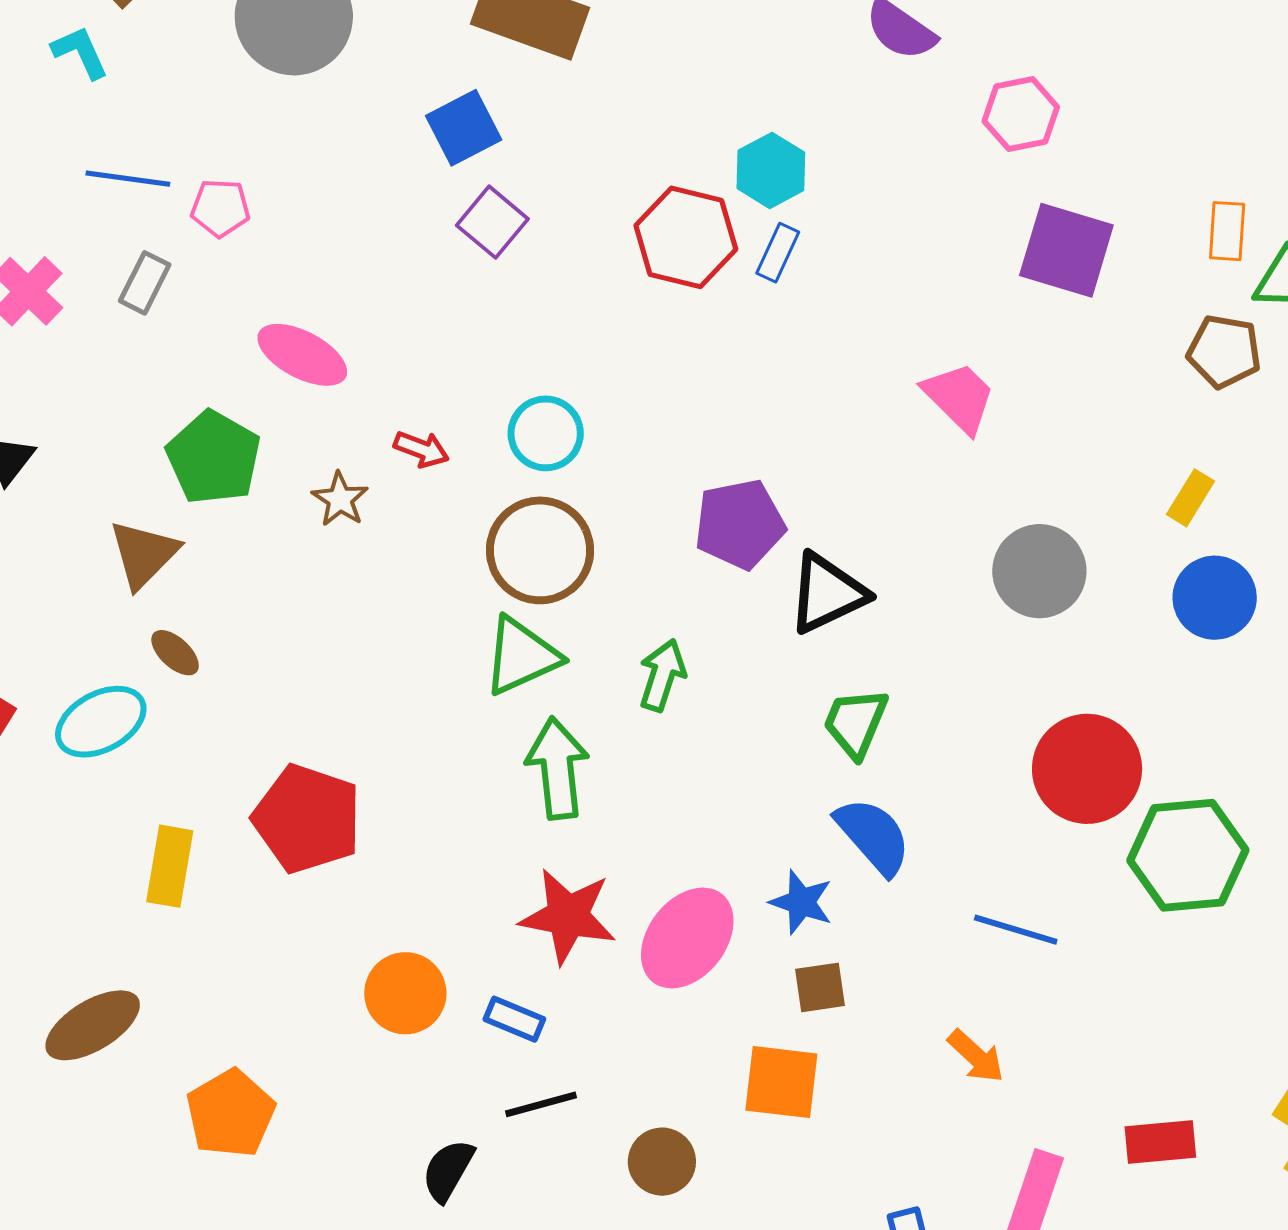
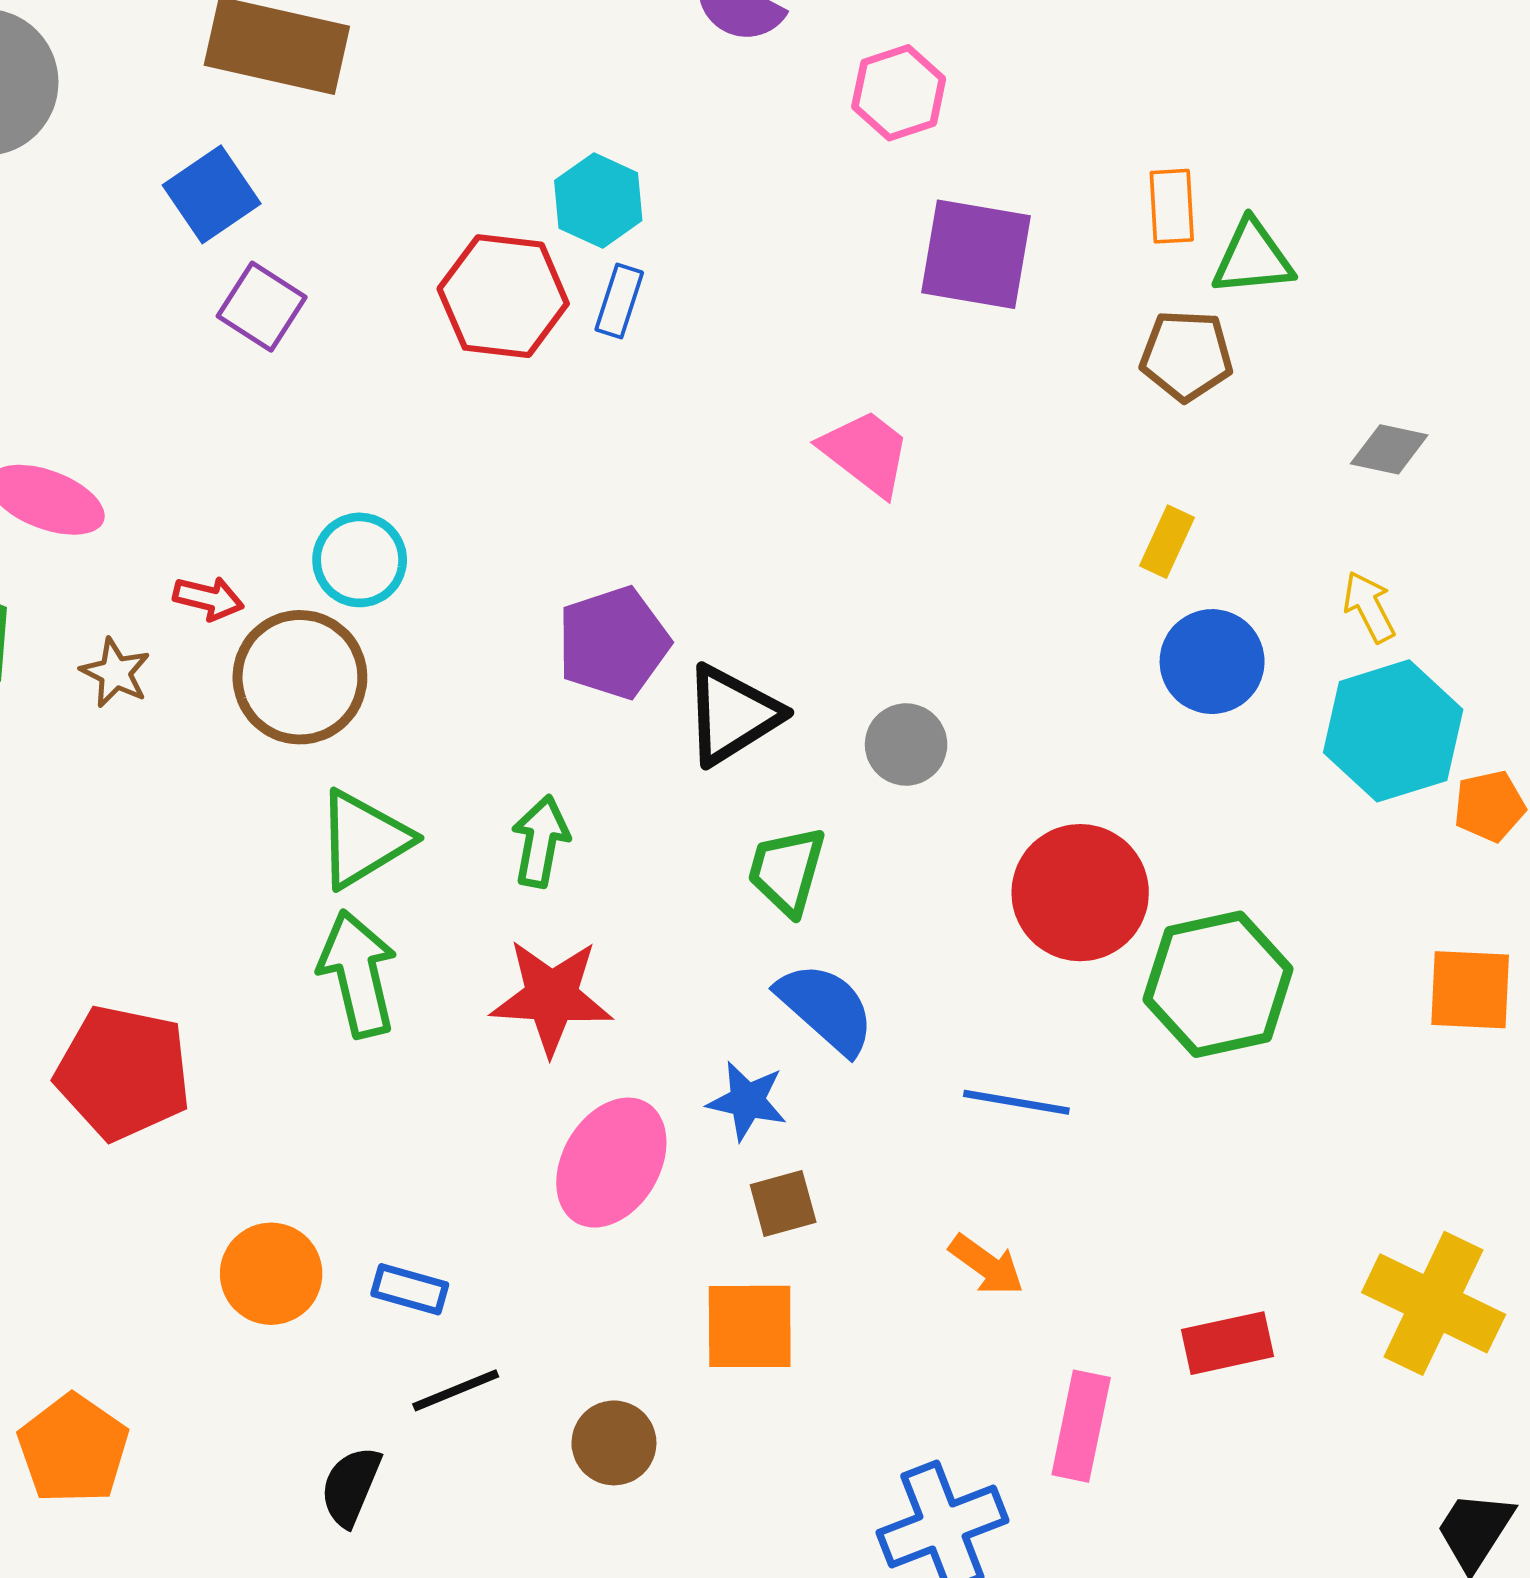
brown circle: (540, 550) -> (300, 677), moved
gray circle: (1039, 571) -> (906, 745), moved, size x0.7
green arrow: (557, 768) -> (358, 974), moved
red star: (568, 916) -> (552, 997), moved

